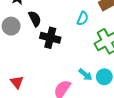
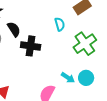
cyan semicircle: (83, 18) -> (60, 24), turned -32

